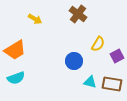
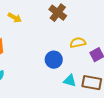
yellow semicircle: (98, 44) -> (78, 43), turned -133

